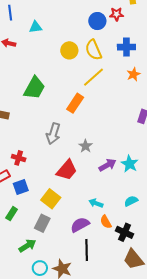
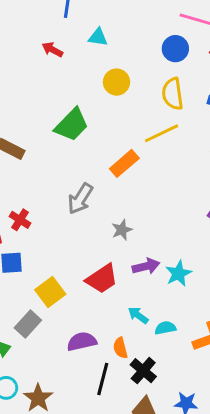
blue circle: (97, 21) -> (175, 49), moved
yellow circle: (69, 50) -> (117, 82), moved
red trapezoid: (67, 170) -> (102, 279), moved
cyan arrow: (96, 203) -> (138, 315), moved
black line: (87, 250) -> (103, 379), moved

